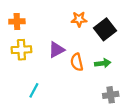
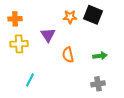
black square: (105, 29) -> (93, 15), moved, turned -30
purple triangle: (56, 50) -> (48, 35), moved, turned -35
green arrow: (103, 63) -> (100, 56), moved

